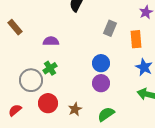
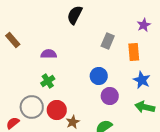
gray circle: (31, 80) -> (32, 107), moved
purple circle: (101, 83) -> (110, 96), moved
red circle: (48, 103) -> (57, 110), moved

